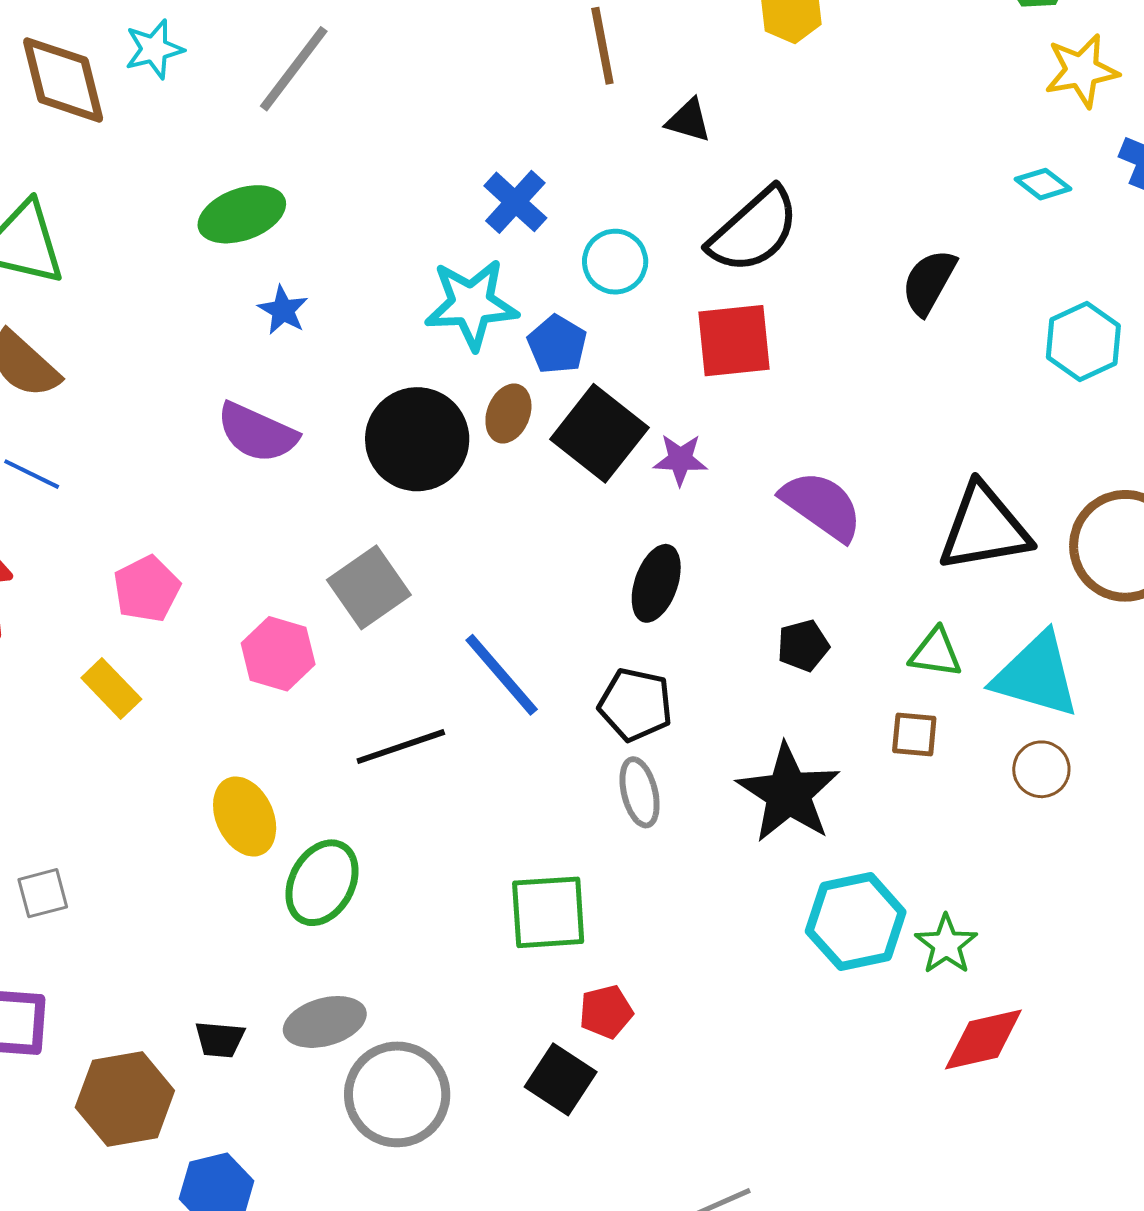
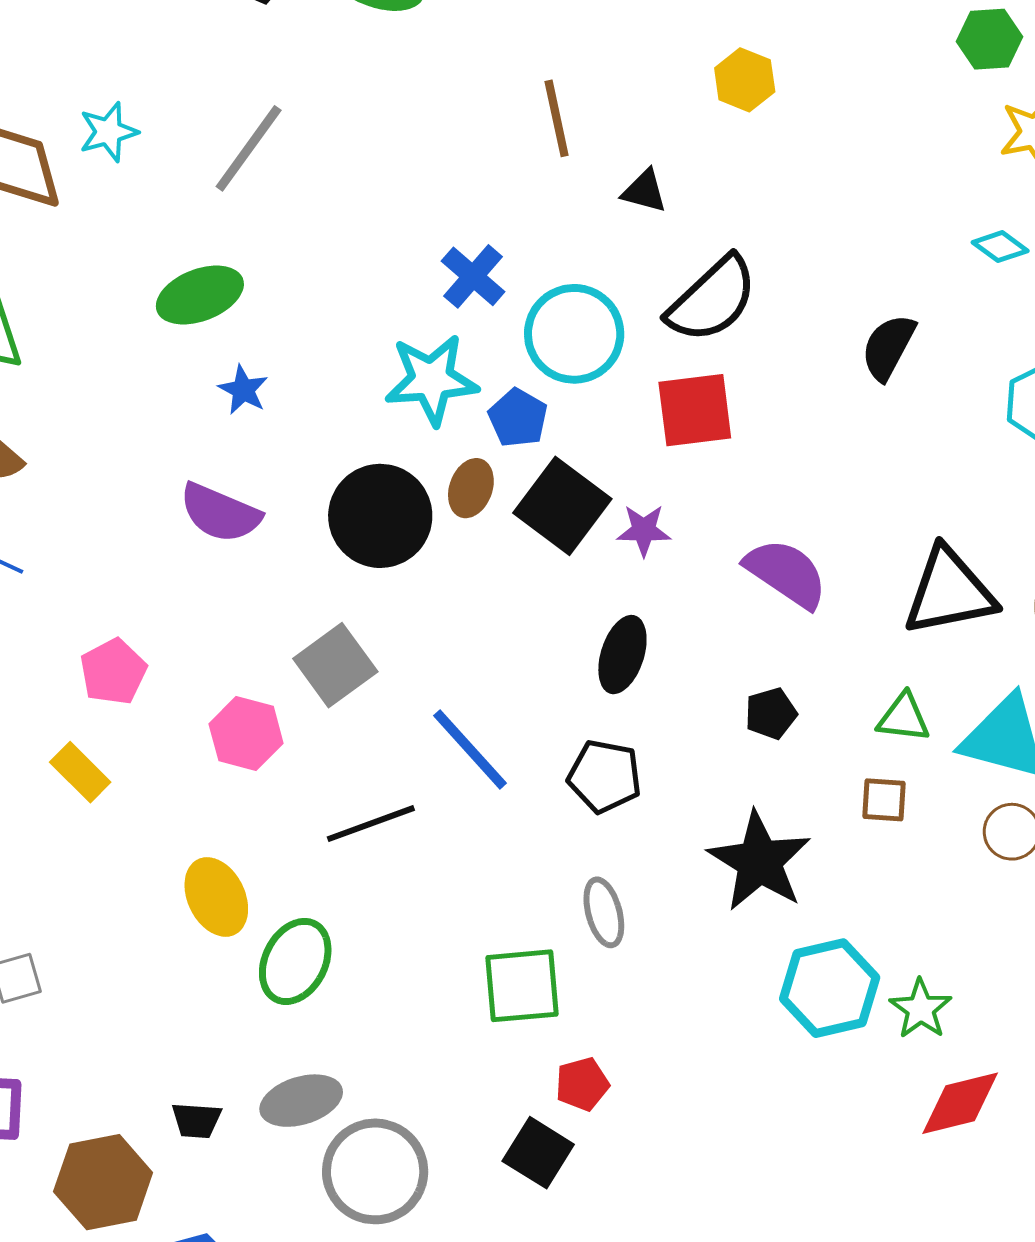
cyan circle: (615, 262) -> (574, 334), size x1.5
gray ellipse: (640, 792) -> (604, 912), moved

